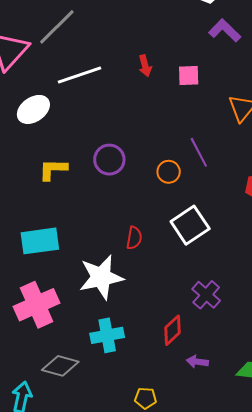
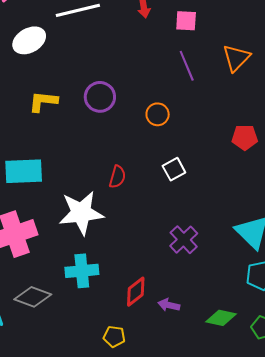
purple line: (199, 152) -> (187, 66), moved
white square: (190, 225) -> (174, 169), size x0.6
red diamond: (172, 330) -> (136, 292), moved

